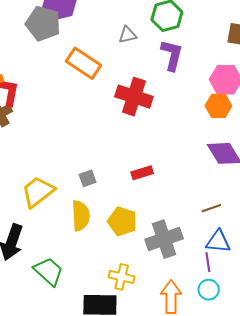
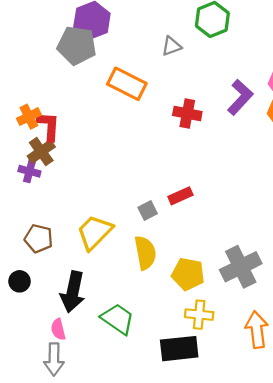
purple L-shape: (172, 55) -> (240, 97), moved, turned 36
red cross: (134, 97) -> (187, 113), size x0.7
red rectangle: (142, 173) -> (180, 196), moved
yellow pentagon: (122, 221) -> (188, 274), moved

